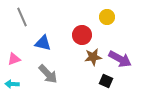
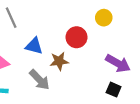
brown star: (93, 57) -> (59, 61), moved
black square: (106, 81) -> (114, 90), moved

